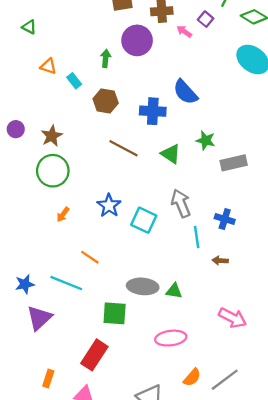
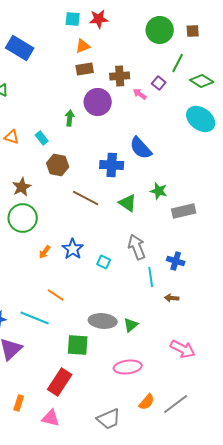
orange triangle: (48, 66) -> (12, 137), moved
brown hexagon: (106, 101) -> (58, 165), moved
orange arrow: (63, 215) -> (45, 252), moved
cyan square: (144, 220) -> (104, 262), size x0.6
green triangle: (174, 291) -> (131, 325), turned -49

